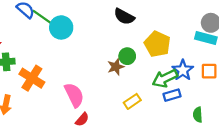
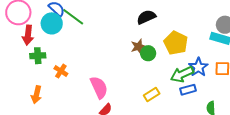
black semicircle: (124, 16) -> (146, 17), turned 126
cyan circle: (61, 27) -> (52, 23), moved
brown star: (116, 67) -> (138, 47), moved
orange cross: (32, 78) -> (61, 71), size x0.6

